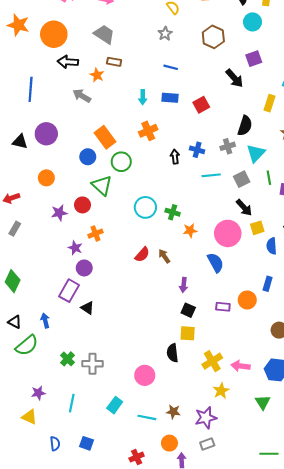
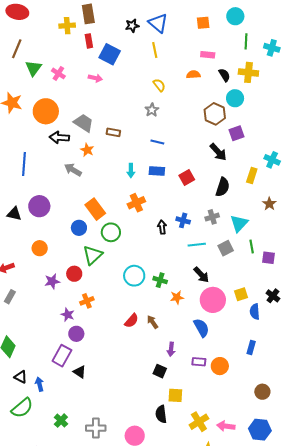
gray trapezoid: (104, 34) -> (84, 123), moved
brown hexagon: (213, 37) -> (215, 114), moved
brown rectangle: (114, 62) -> (113, 132), moved
black semicircle: (245, 126) -> (223, 187), moved
green triangle: (102, 185) -> (93, 255), turned 35
black arrow: (244, 208) -> (201, 275), moved
orange circle: (247, 300) -> (220, 366), moved
purple rectangle: (223, 307) -> (199, 362), moved
black square: (188, 310) -> (160, 371), moved
black triangle: (15, 322) -> (21, 377), moved
gray cross: (93, 364) -> (96, 428), moved

